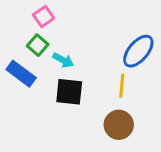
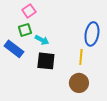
green square: (38, 45) -> (25, 30), turned 32
blue ellipse: (138, 51) -> (92, 34), turned -30

